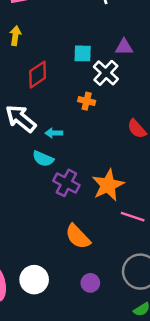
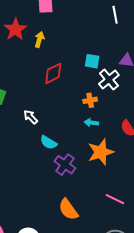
orange cross: (87, 101) -> (90, 100), turned -32
white arrow: (21, 119) -> (31, 117), moved, size x0.6
cyan arrow: (54, 133) -> (91, 123), moved
orange star: (108, 185) -> (101, 152), moved

